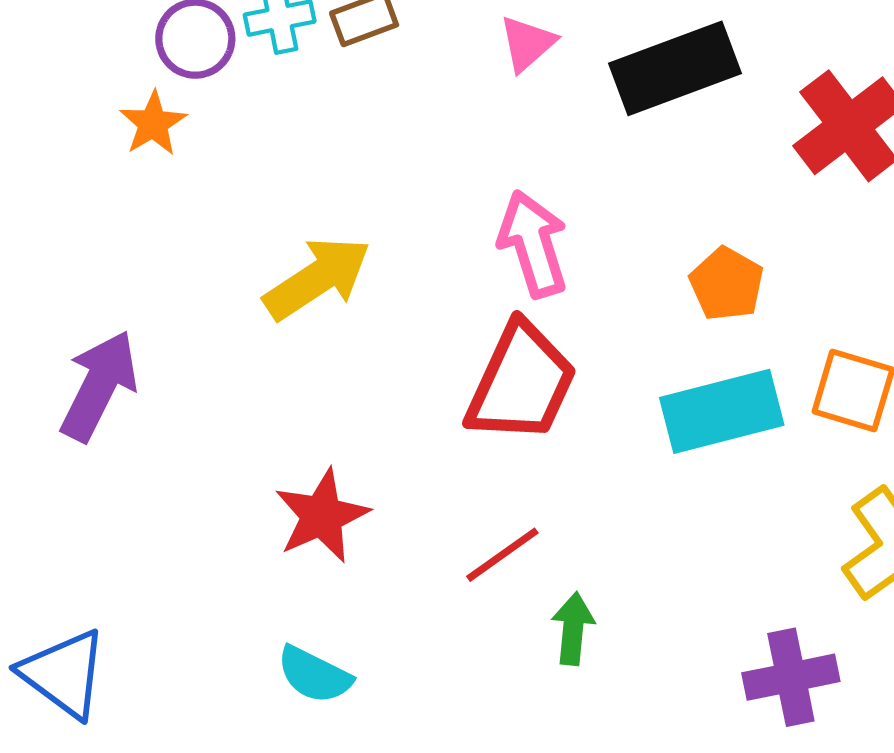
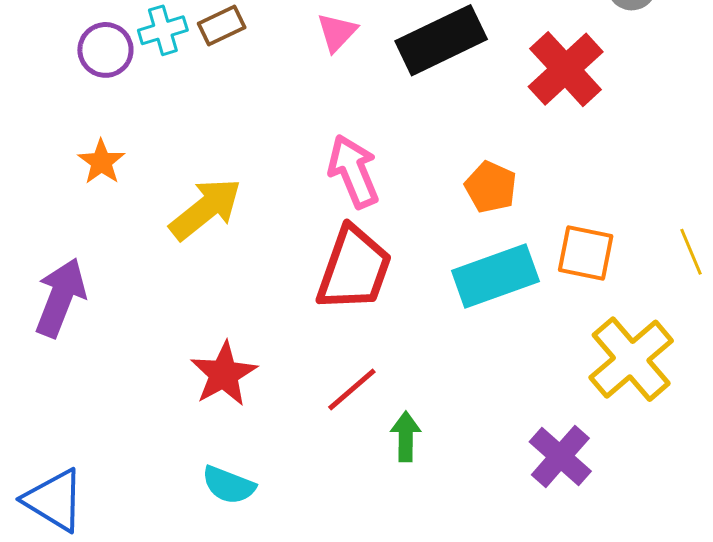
orange star: (153, 123) -> (101, 162), moved
purple cross: (791, 677) -> (560, 457), turned -32

